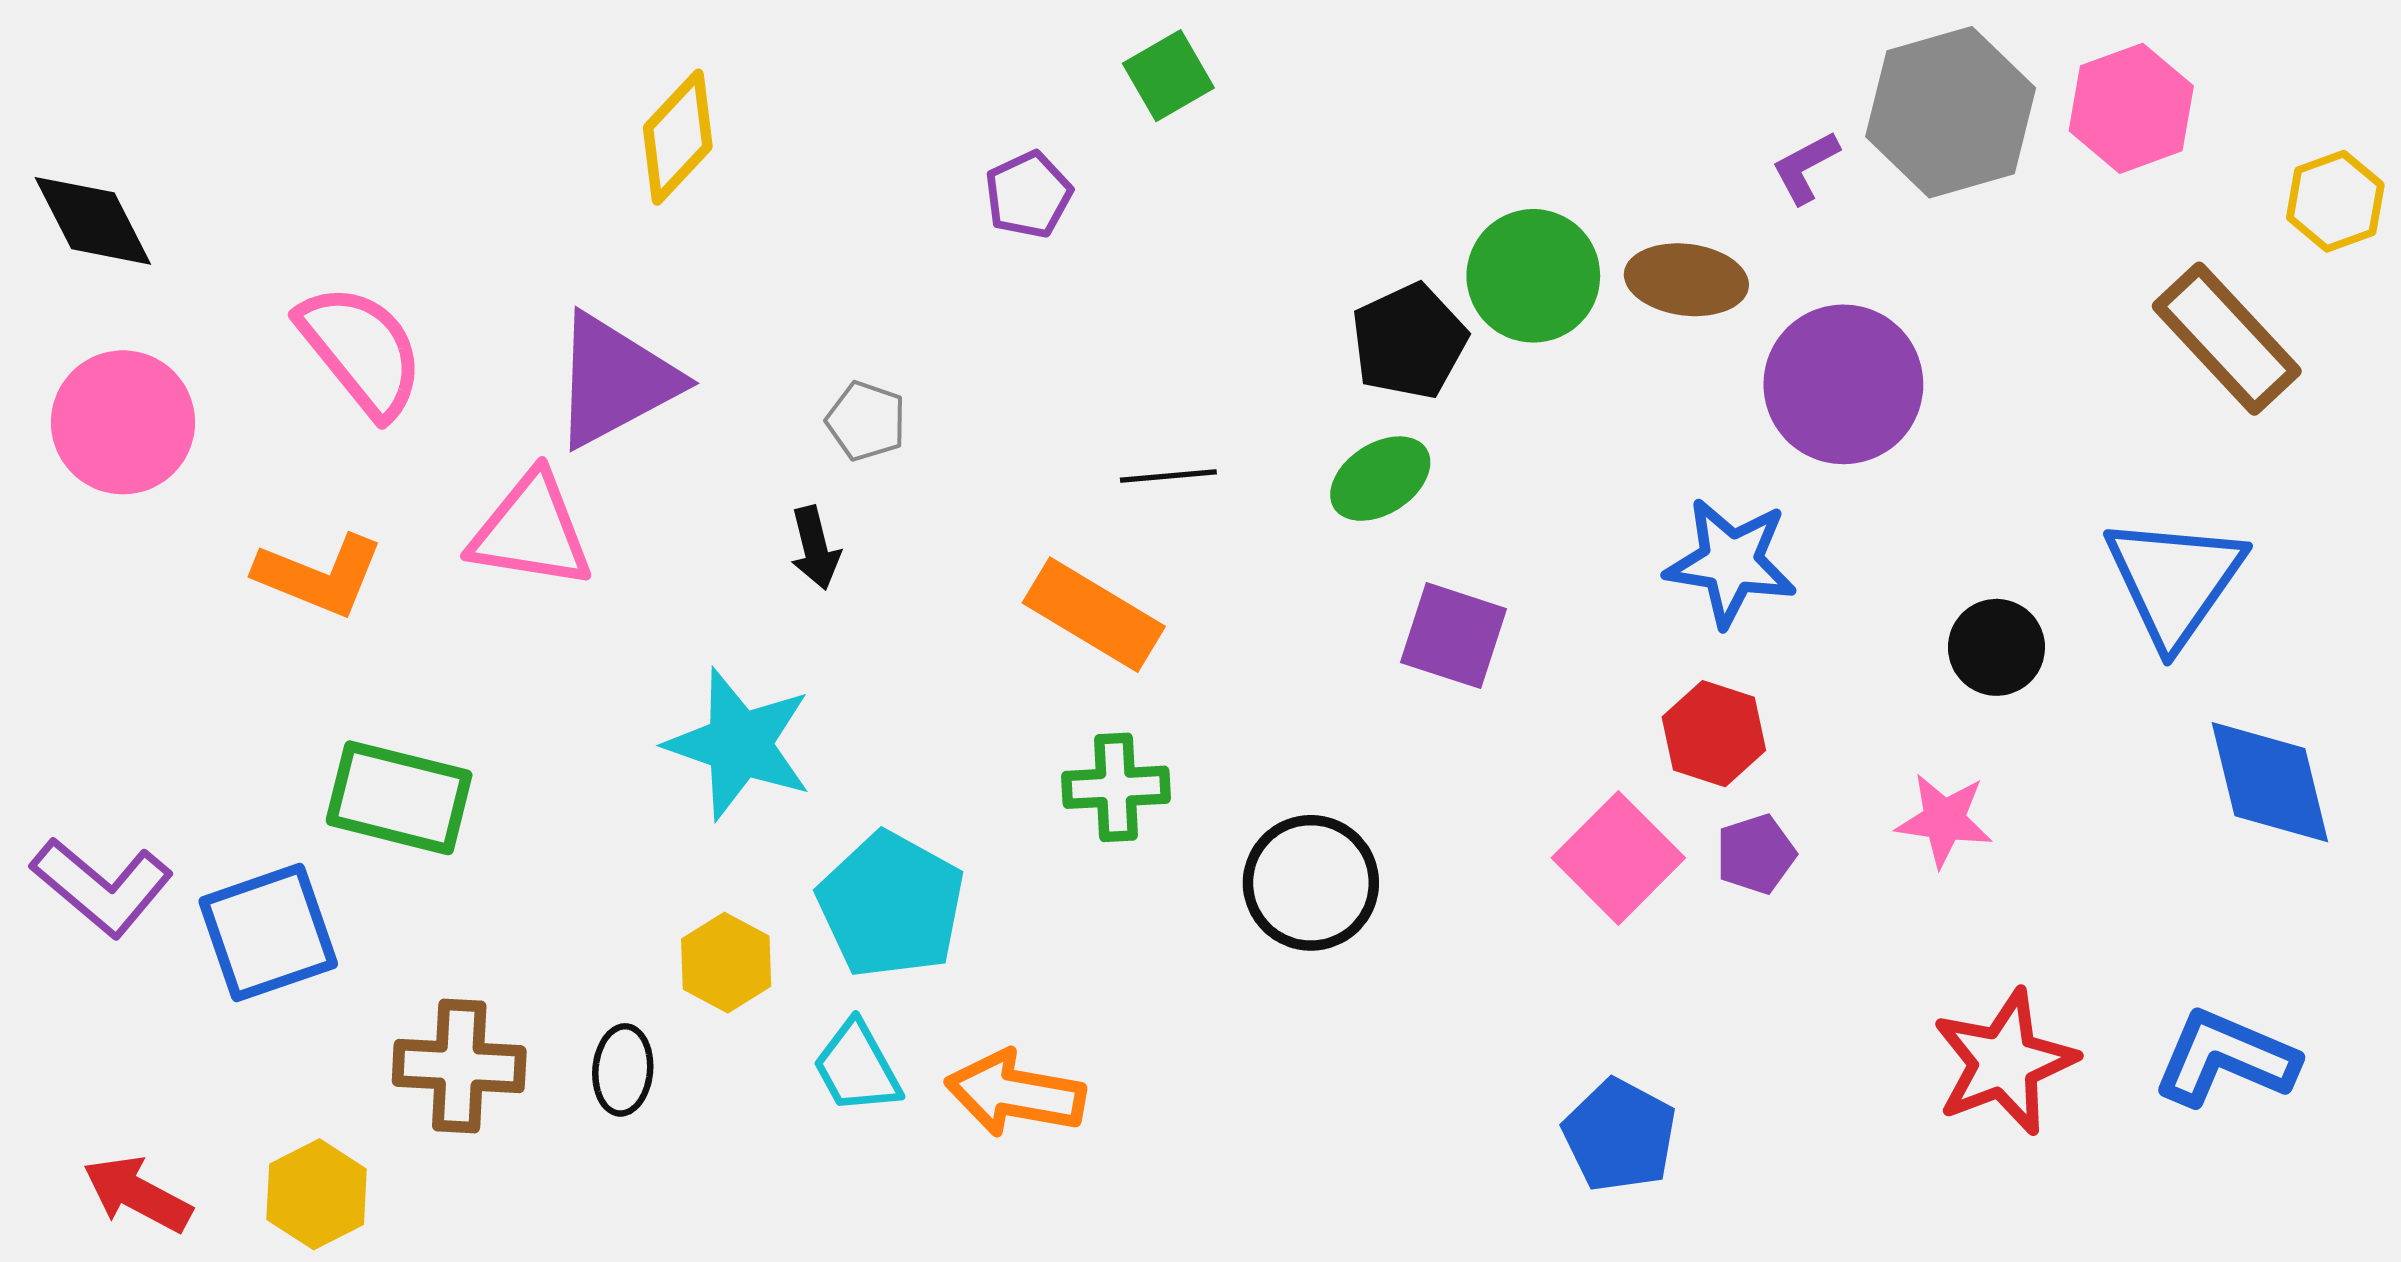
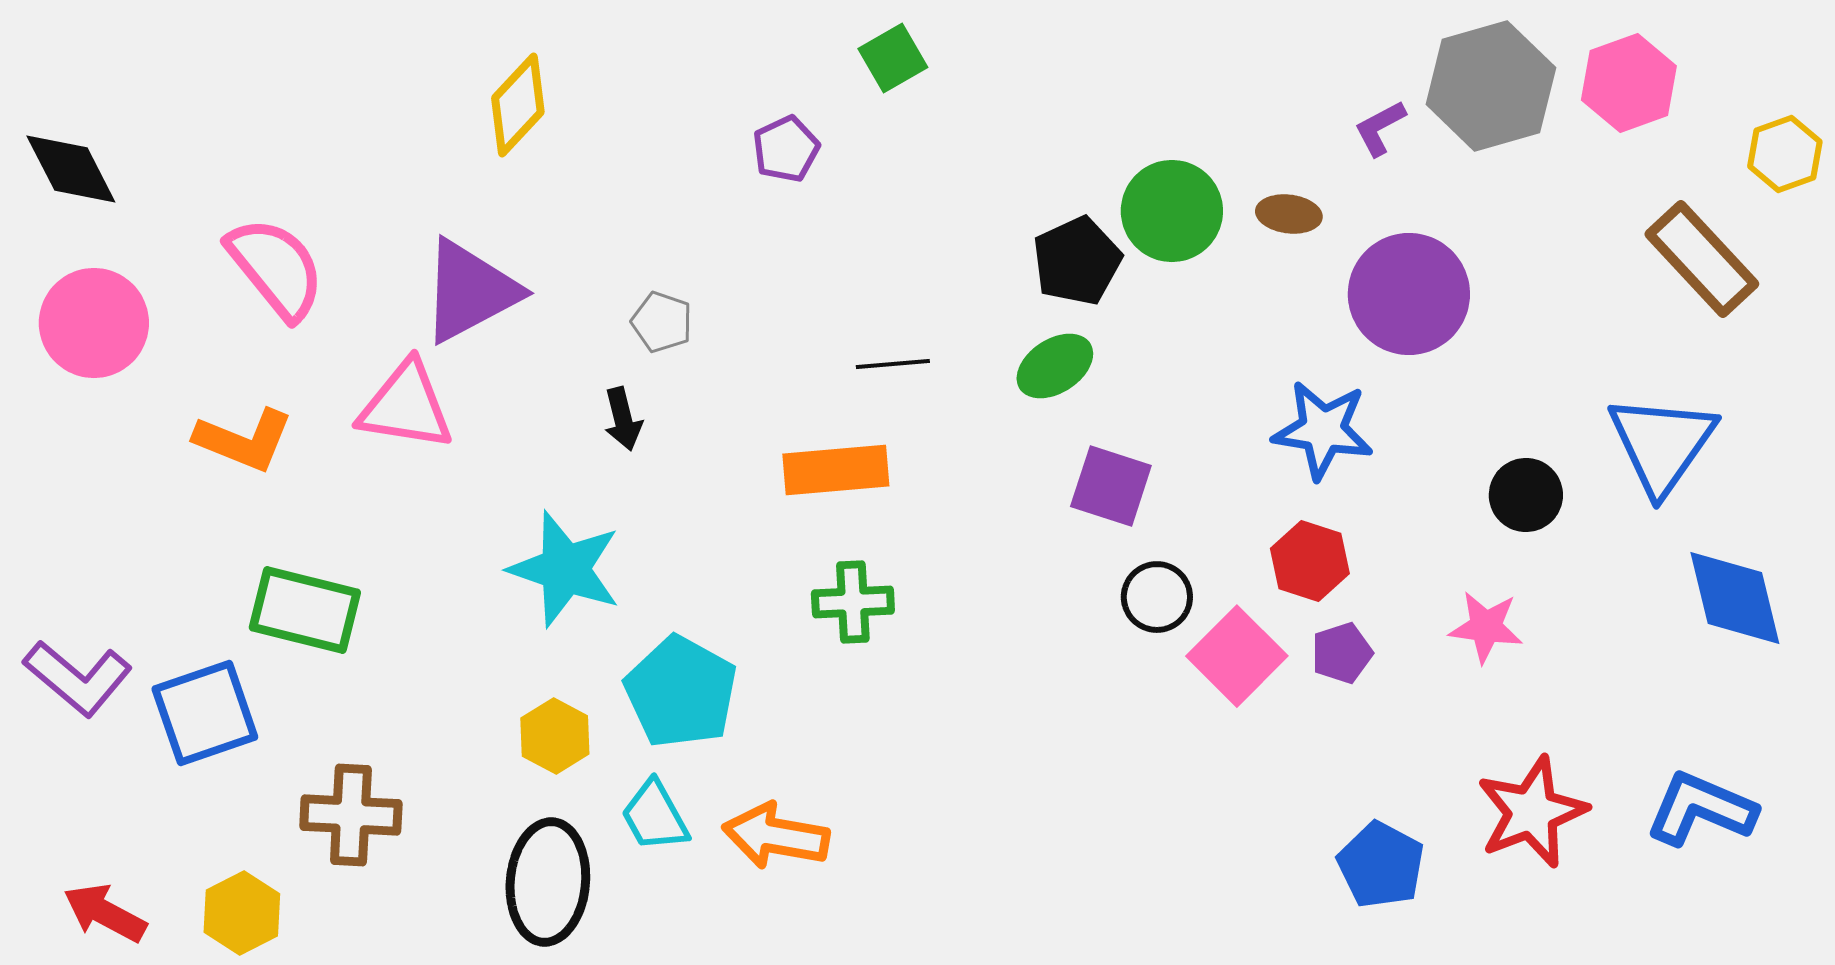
brown ellipse: (1686, 280) -> (1289, 214), size x0.7
orange rectangle: (1094, 615) -> (836, 470), turned -36
black circle: (1311, 883) -> (1157, 597), moved, size x0.7
black ellipse: (623, 1070) -> (548, 882), moved, size x1.8
blue pentagon: (1620, 1135) -> (1381, 865), moved

